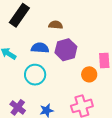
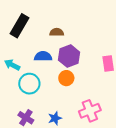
orange circle: (89, 74) -> (66, 78), moved
cyan circle: (35, 75) -> (29, 84), moved

